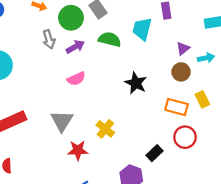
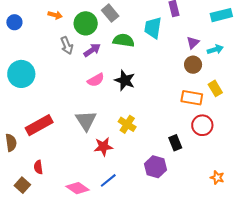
black star: (136, 83) -> (125, 80), moved
black rectangle: (155, 153) -> (175, 143), turned -63

